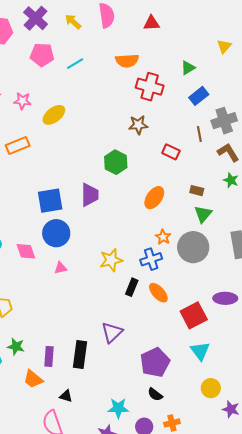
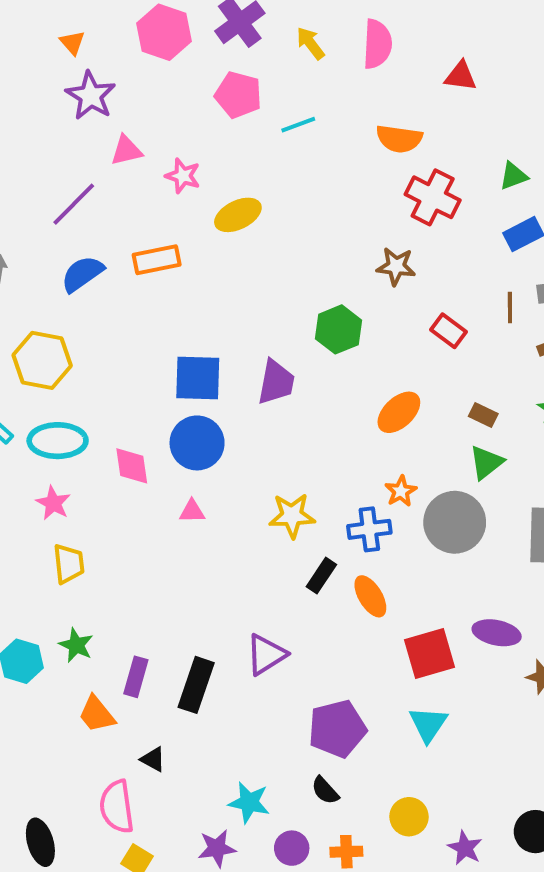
yellow circle: (211, 388) -> (409, 817), moved

